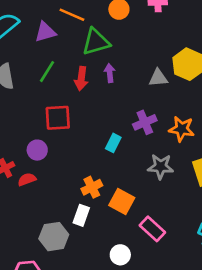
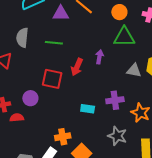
green triangle: (96, 42) -> (124, 37), moved
green line: (47, 72) -> (54, 43), turned 48
red arrow: (81, 78) -> (77, 67), moved
cyan rectangle: (113, 143) -> (88, 109), turned 56

